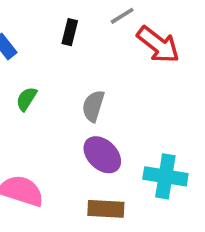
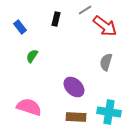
gray semicircle: (93, 106) -> (106, 62), moved
cyan cross: (165, 176) -> (109, 112), moved

